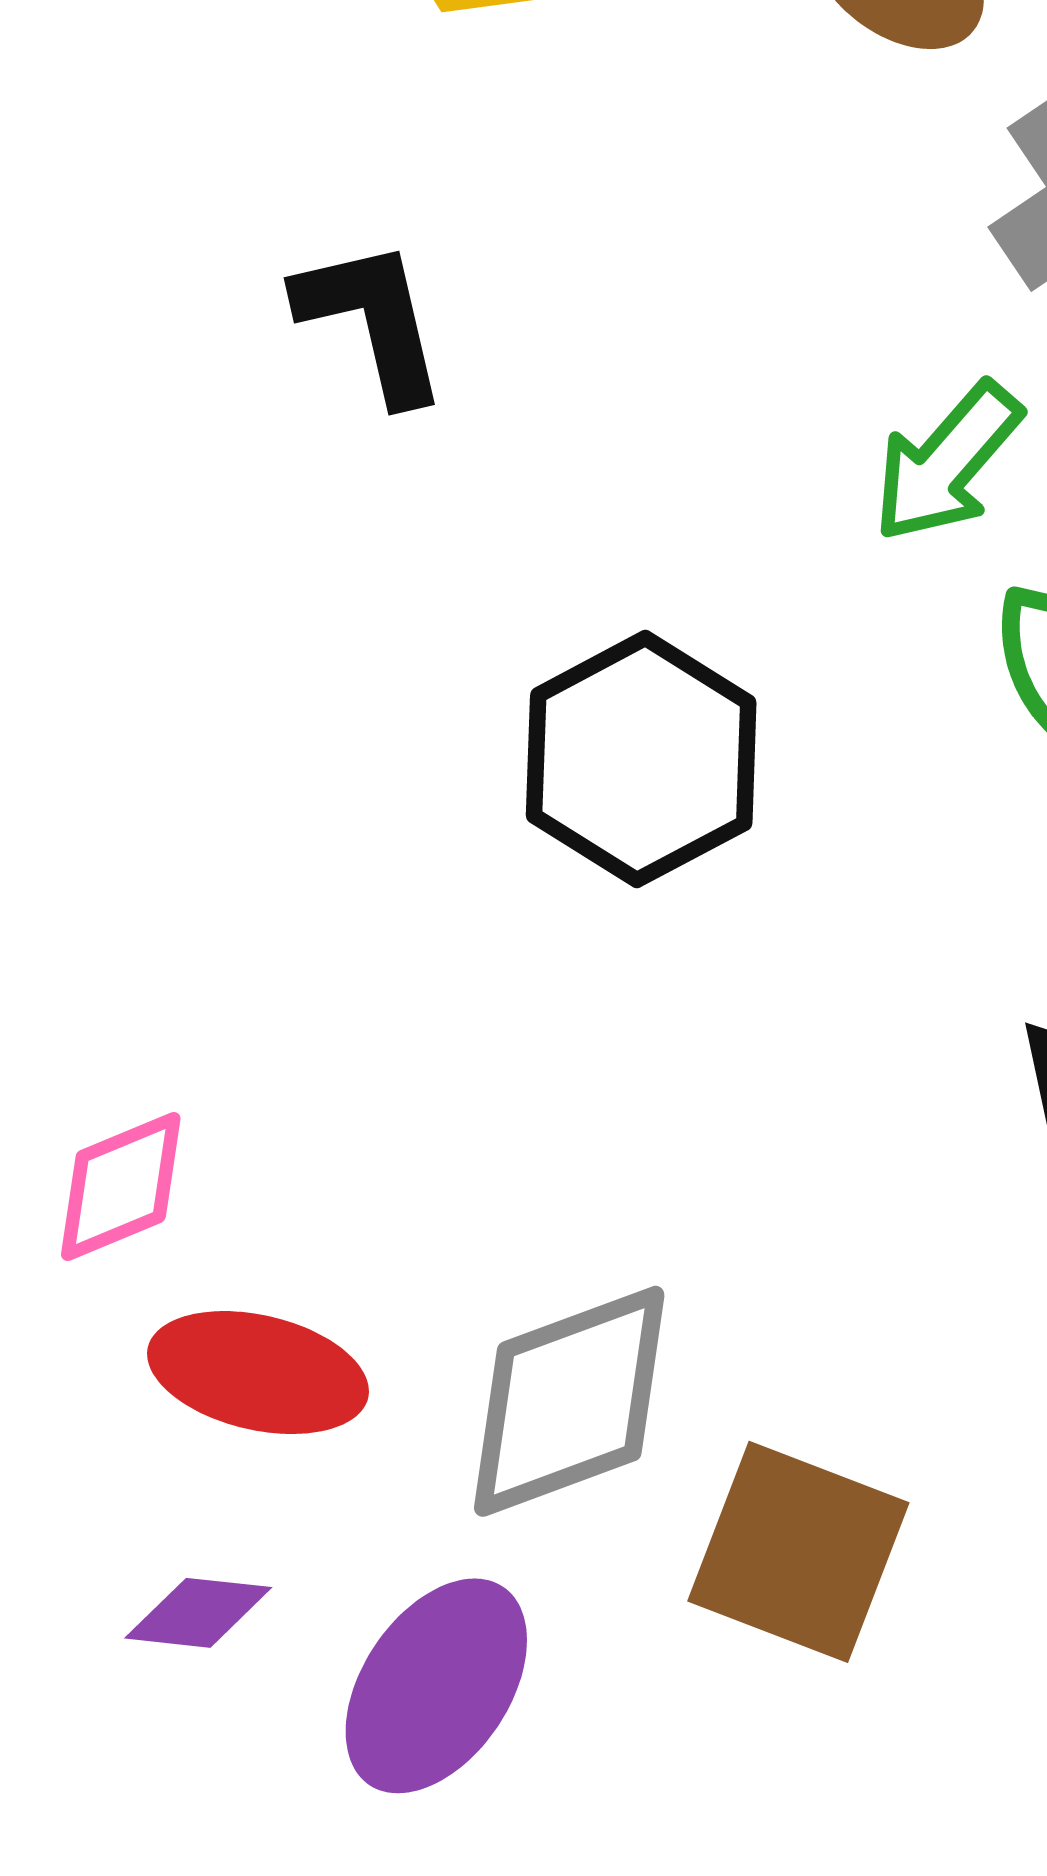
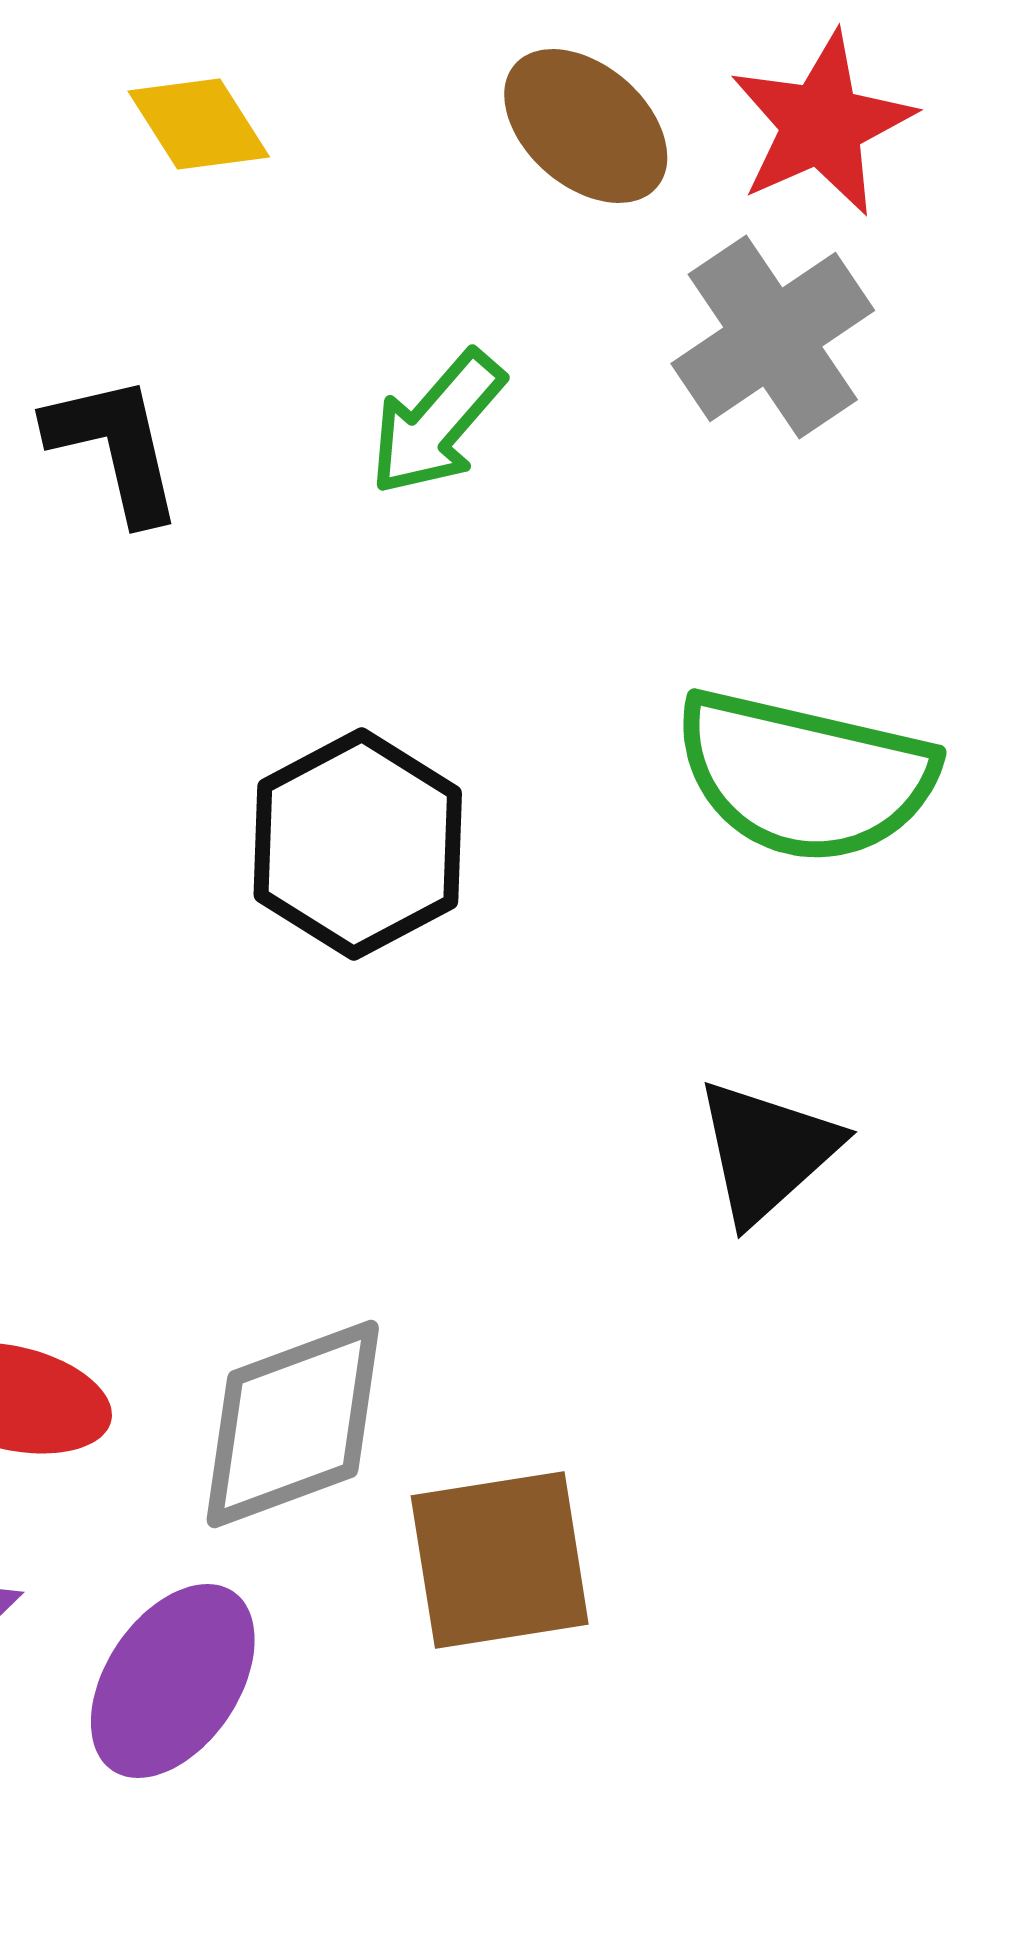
green arrow: (947, 462) -> (437, 423), moved
brown square: (798, 1552) -> (500, 1560), turned -30

